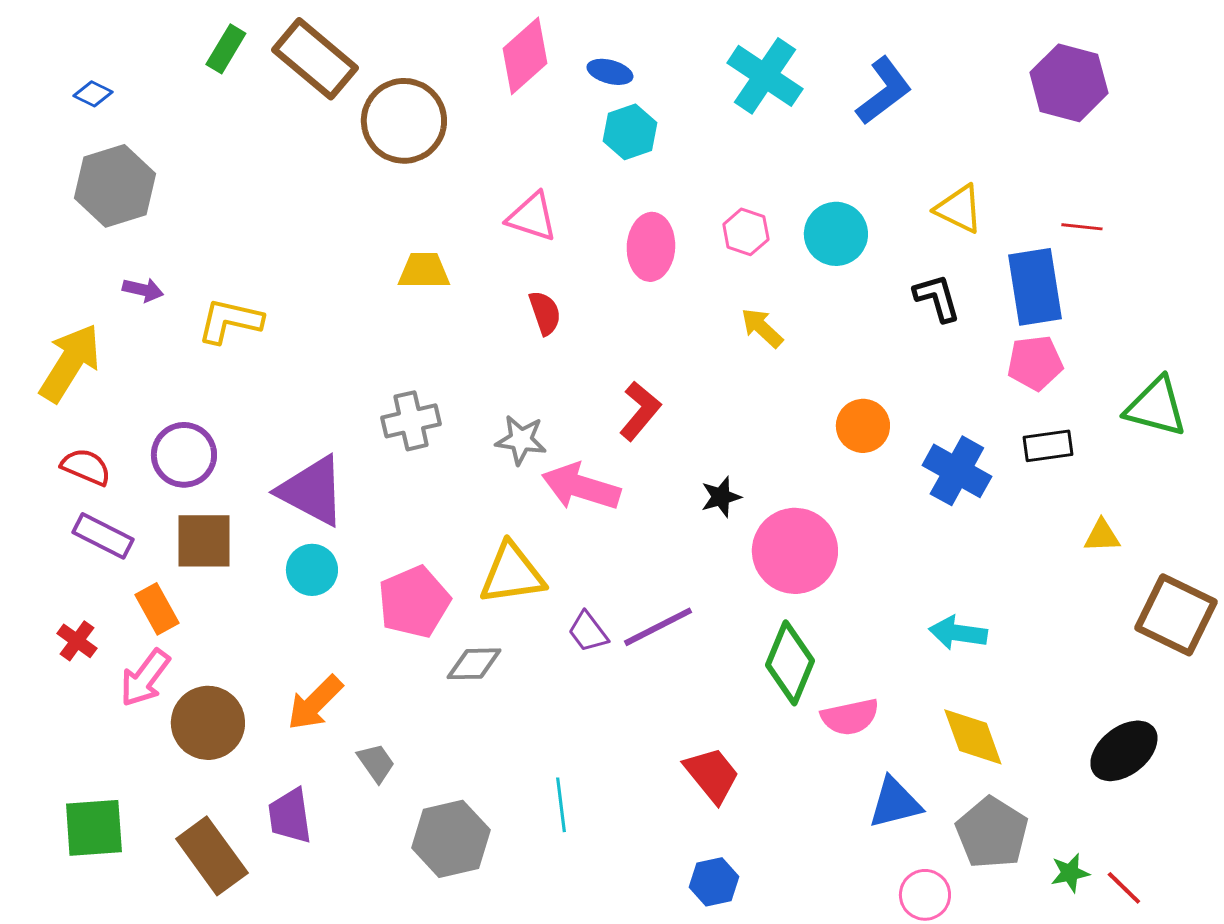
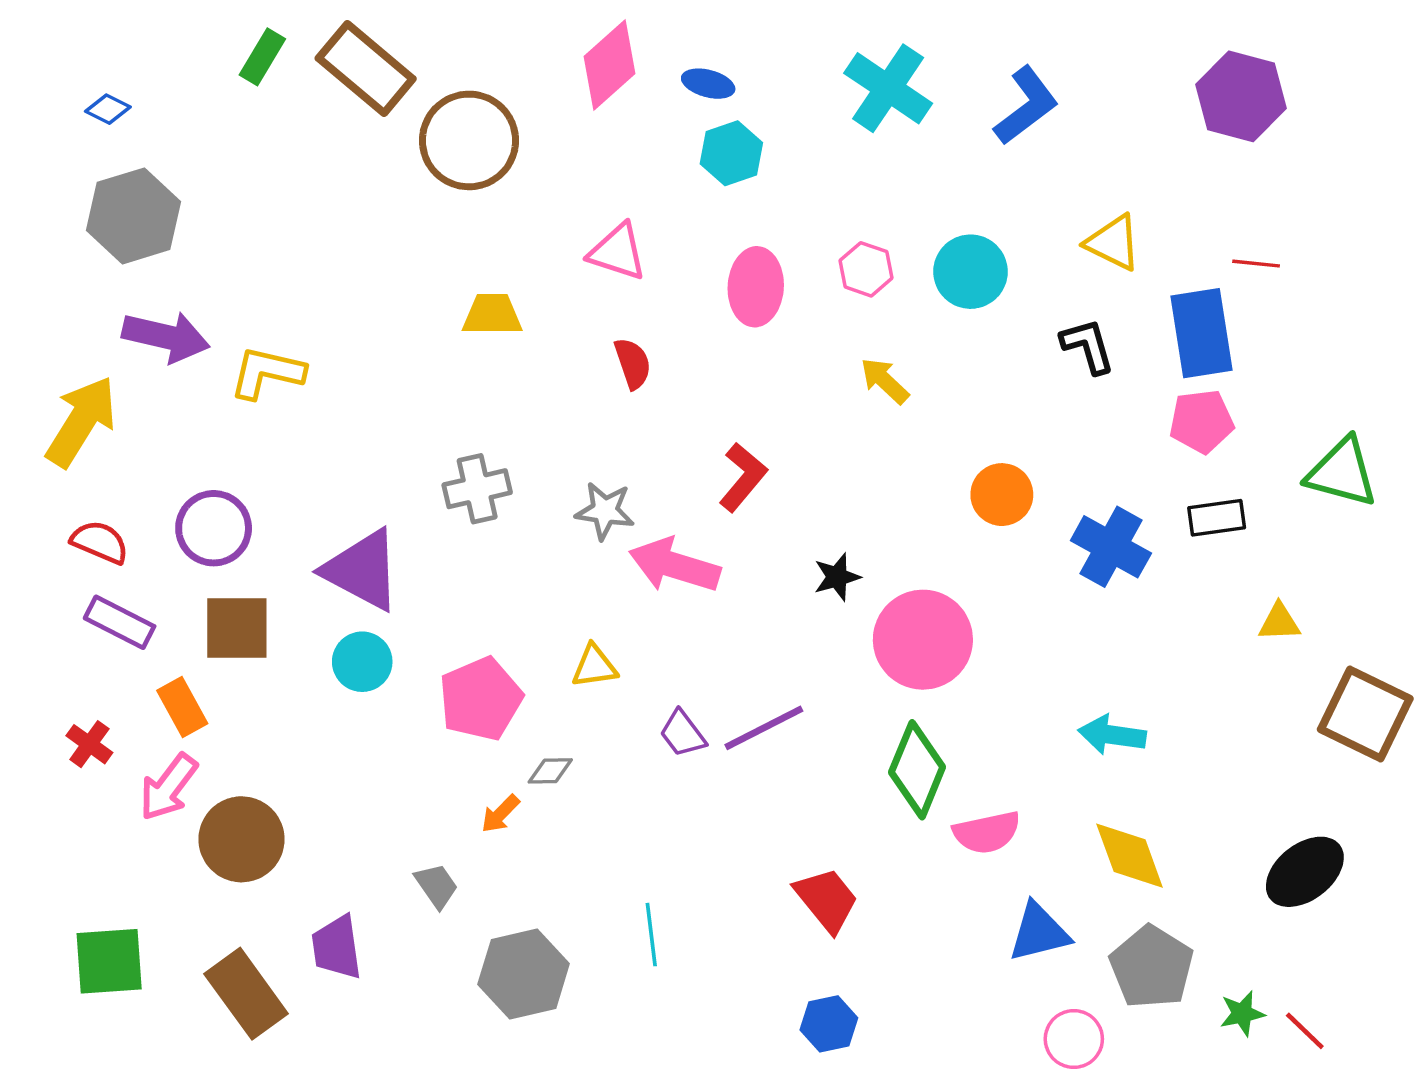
purple arrow: (143, 290) -> (166, 337), size x1.8
yellow triangle: (512, 574) -> (594, 666), size x0.6
gray diamond: (474, 664) -> (550, 771), size x0.7
orange arrow: (315, 703) -> (500, 814), moved, size x0.6

